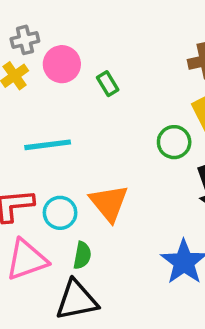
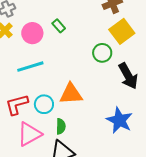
pink circle: (62, 64) -> (32, 33), moved
orange triangle: (109, 203) -> (71, 94), turned -45

